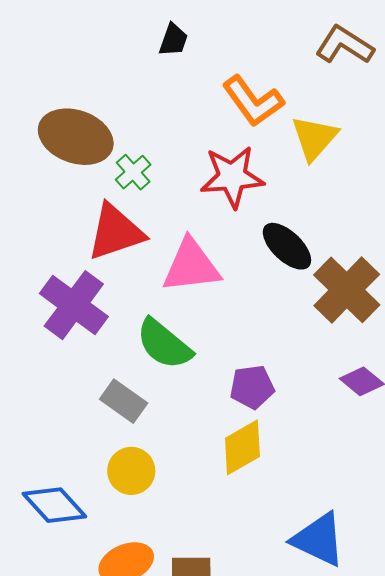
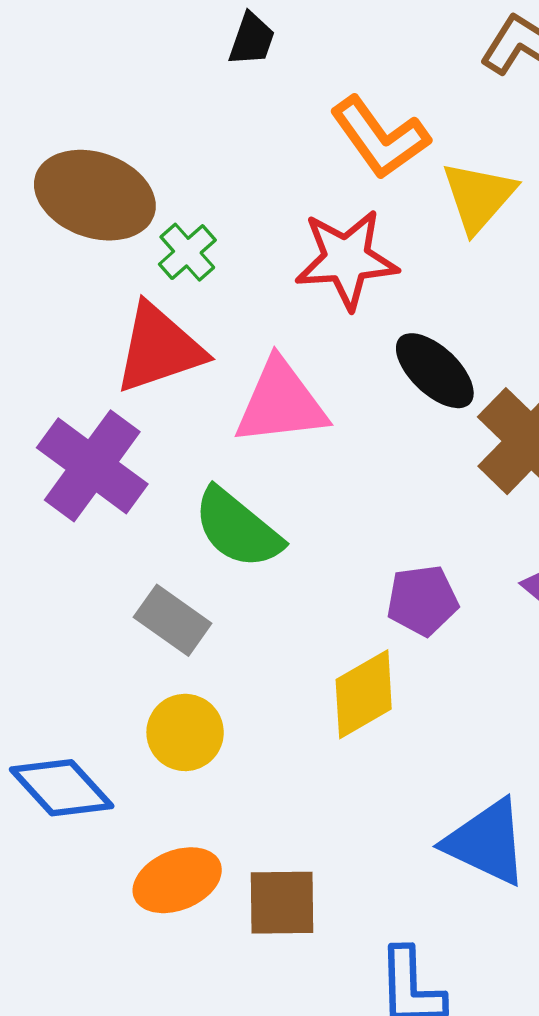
purple pentagon: (252, 387) -> (422, 600), moved

